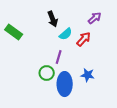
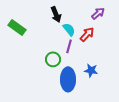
cyan semicircle: (66, 34) -> (69, 29), turned -88
purple line: (59, 57) -> (69, 46), moved
green circle: (47, 73) -> (53, 59), moved

